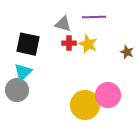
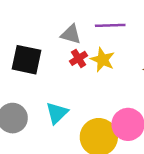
red cross: (69, 43) -> (78, 58), turned -32
cyan triangle: (23, 72) -> (57, 113), moved

